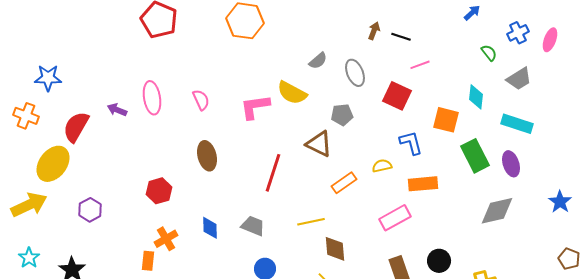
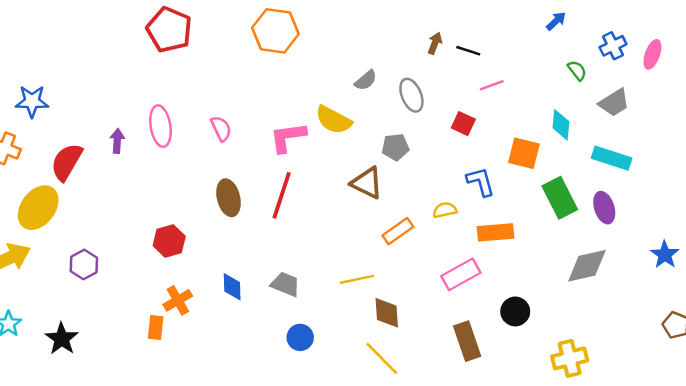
red square: (397, 96) -> (463, 124), size x0.7
purple arrow: (117, 110) -> (117, 141), turned 72
red line: (273, 173) -> (282, 195), moved
black circle: (439, 261) -> (515, 311), moved

